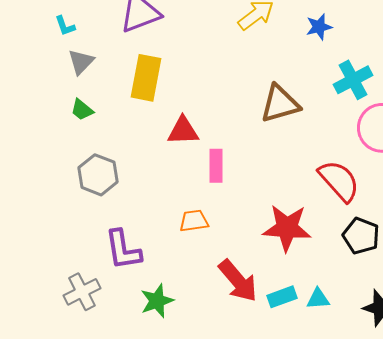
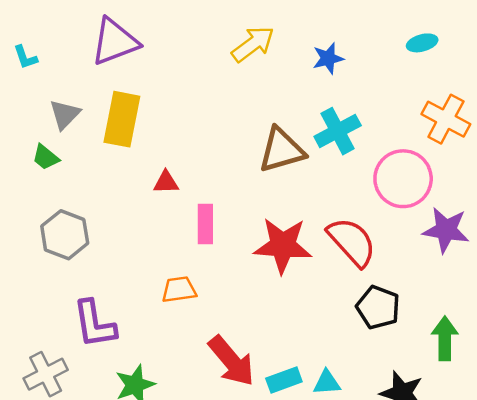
gray triangle: (81, 62) -> (65, 114), moved
cyan cross: (353, 80) -> (338, 131), moved
red triangle: (183, 131) -> (166, 182), size x0.7
red star: (287, 228) -> (283, 245), moved

